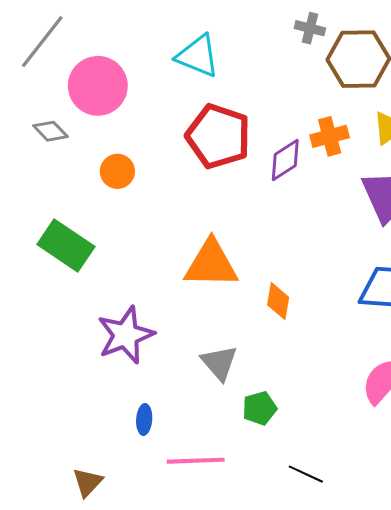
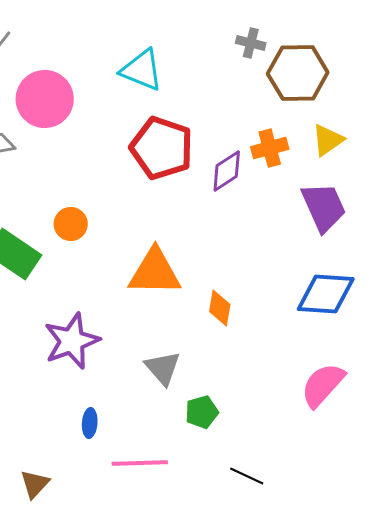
orange circle: (117, 171) -> (71, 224), moved

